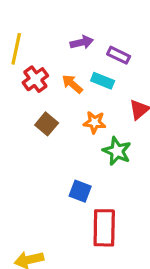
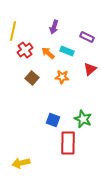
purple arrow: (82, 42) -> (54, 27), turned 120
purple rectangle: (119, 55) -> (87, 37), moved
green star: (117, 151) -> (83, 119), moved

